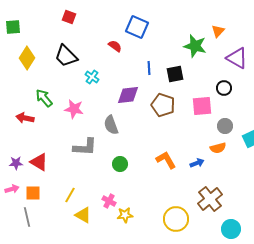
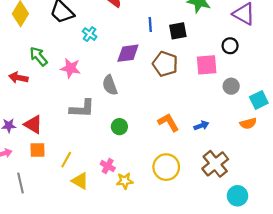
orange semicircle: (218, 148) -> (248, 123), moved
orange square: (33, 193) -> (37, 150), moved
yellow circle: (176, 219) -> (166, 167), moved

